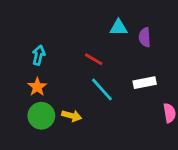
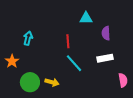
purple semicircle: (145, 37) -> (106, 33), moved
red line: (94, 59) -> (68, 41), turned 56
orange star: (37, 87) -> (12, 61), moved

